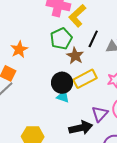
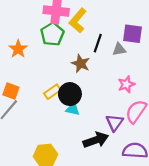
green pentagon: (61, 39) -> (52, 34), moved
orange star: (19, 49) -> (18, 49), moved
yellow rectangle: (85, 79) -> (52, 92), moved, size x0.7

